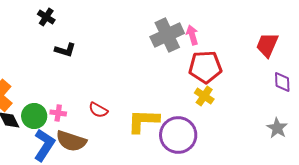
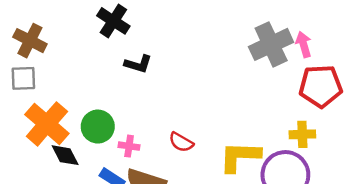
black cross: (46, 17) -> (113, 21), size x1.4
yellow cross: (204, 96) -> (302, 134), moved, turned -36
green circle: (34, 116) -> (98, 127), moved

